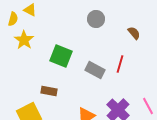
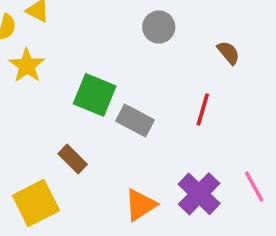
gray rectangle: (95, 70) -> (135, 121), moved
brown rectangle: (49, 91) -> (73, 159), turned 35

